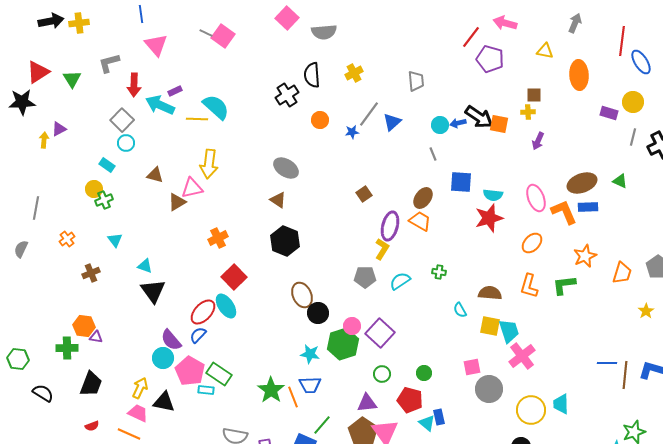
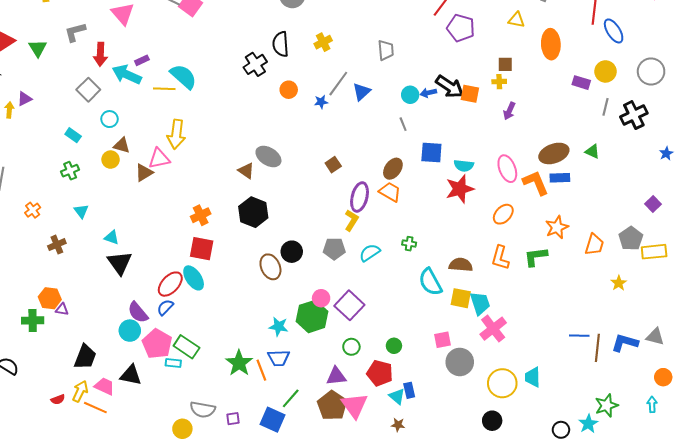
cyan circle: (126, 143) -> (110, 119), moved
gray ellipse: (286, 168) -> (268, 156), moved
yellow circle: (94, 189) -> (111, 160), moved
orange cross: (218, 238) -> (201, 215), moved
red square: (234, 277) -> (202, 249), turned -35
cyan semicircle: (460, 310) -> (430, 282), size x1.8
black circle: (318, 313) -> (292, 252), moved
black trapezoid: (91, 384) -> (85, 357), moved
yellow arrow: (140, 388) -> (80, 391), moved

